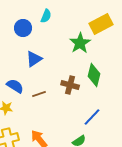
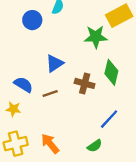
green star: (80, 43) -> (96, 37), turned 30
blue triangle: (34, 59) -> (55, 63), moved

